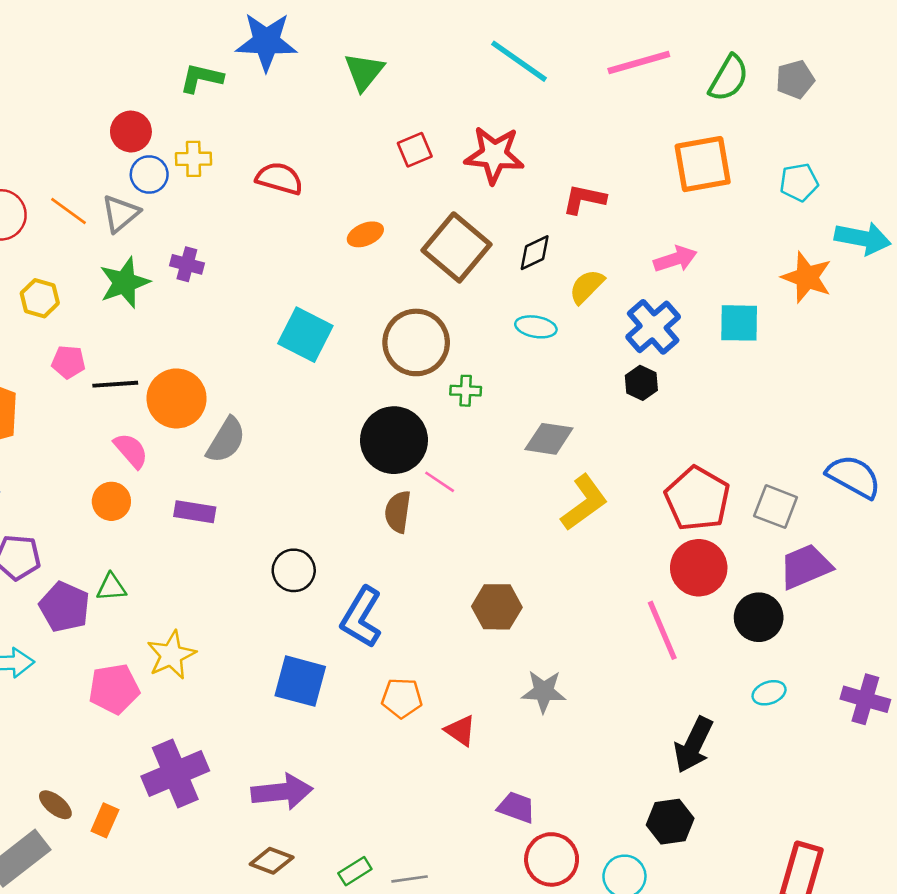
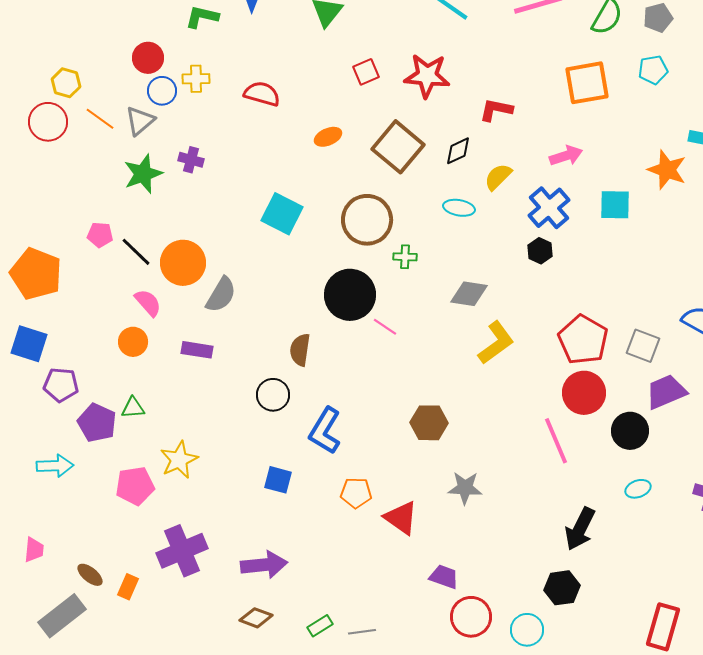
cyan pentagon: (799, 182) -> (653, 70), moved
yellow hexagon: (40, 298) -> (66, 83), moved
black line: (115, 384) -> (136, 252), turned 48
brown semicircle: (398, 512) -> (300, 350), moved
blue square: (300, 681) -> (278, 480), size x0.7
red triangle: (460, 731) -> (401, 518), size x1.4

